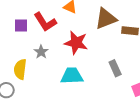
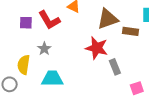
red star: (76, 43) -> (97, 48), moved
cyan trapezoid: (72, 76) -> (52, 79), moved

